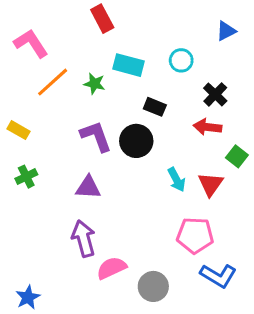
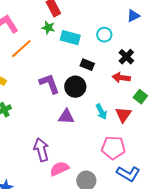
green star: (94, 84) -> (48, 28), moved
purple triangle: (88, 187) -> (66, 117), moved

